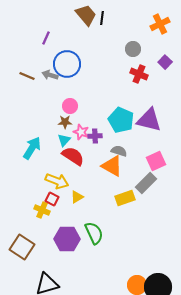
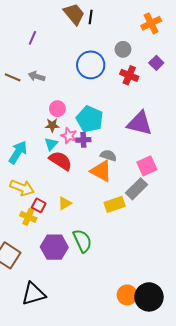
blue circle: (67, 64) -> (91, 65), moved
cyan pentagon: (121, 120) -> (90, 119), moved
yellow arrow: (57, 181) -> (22, 188), moved

